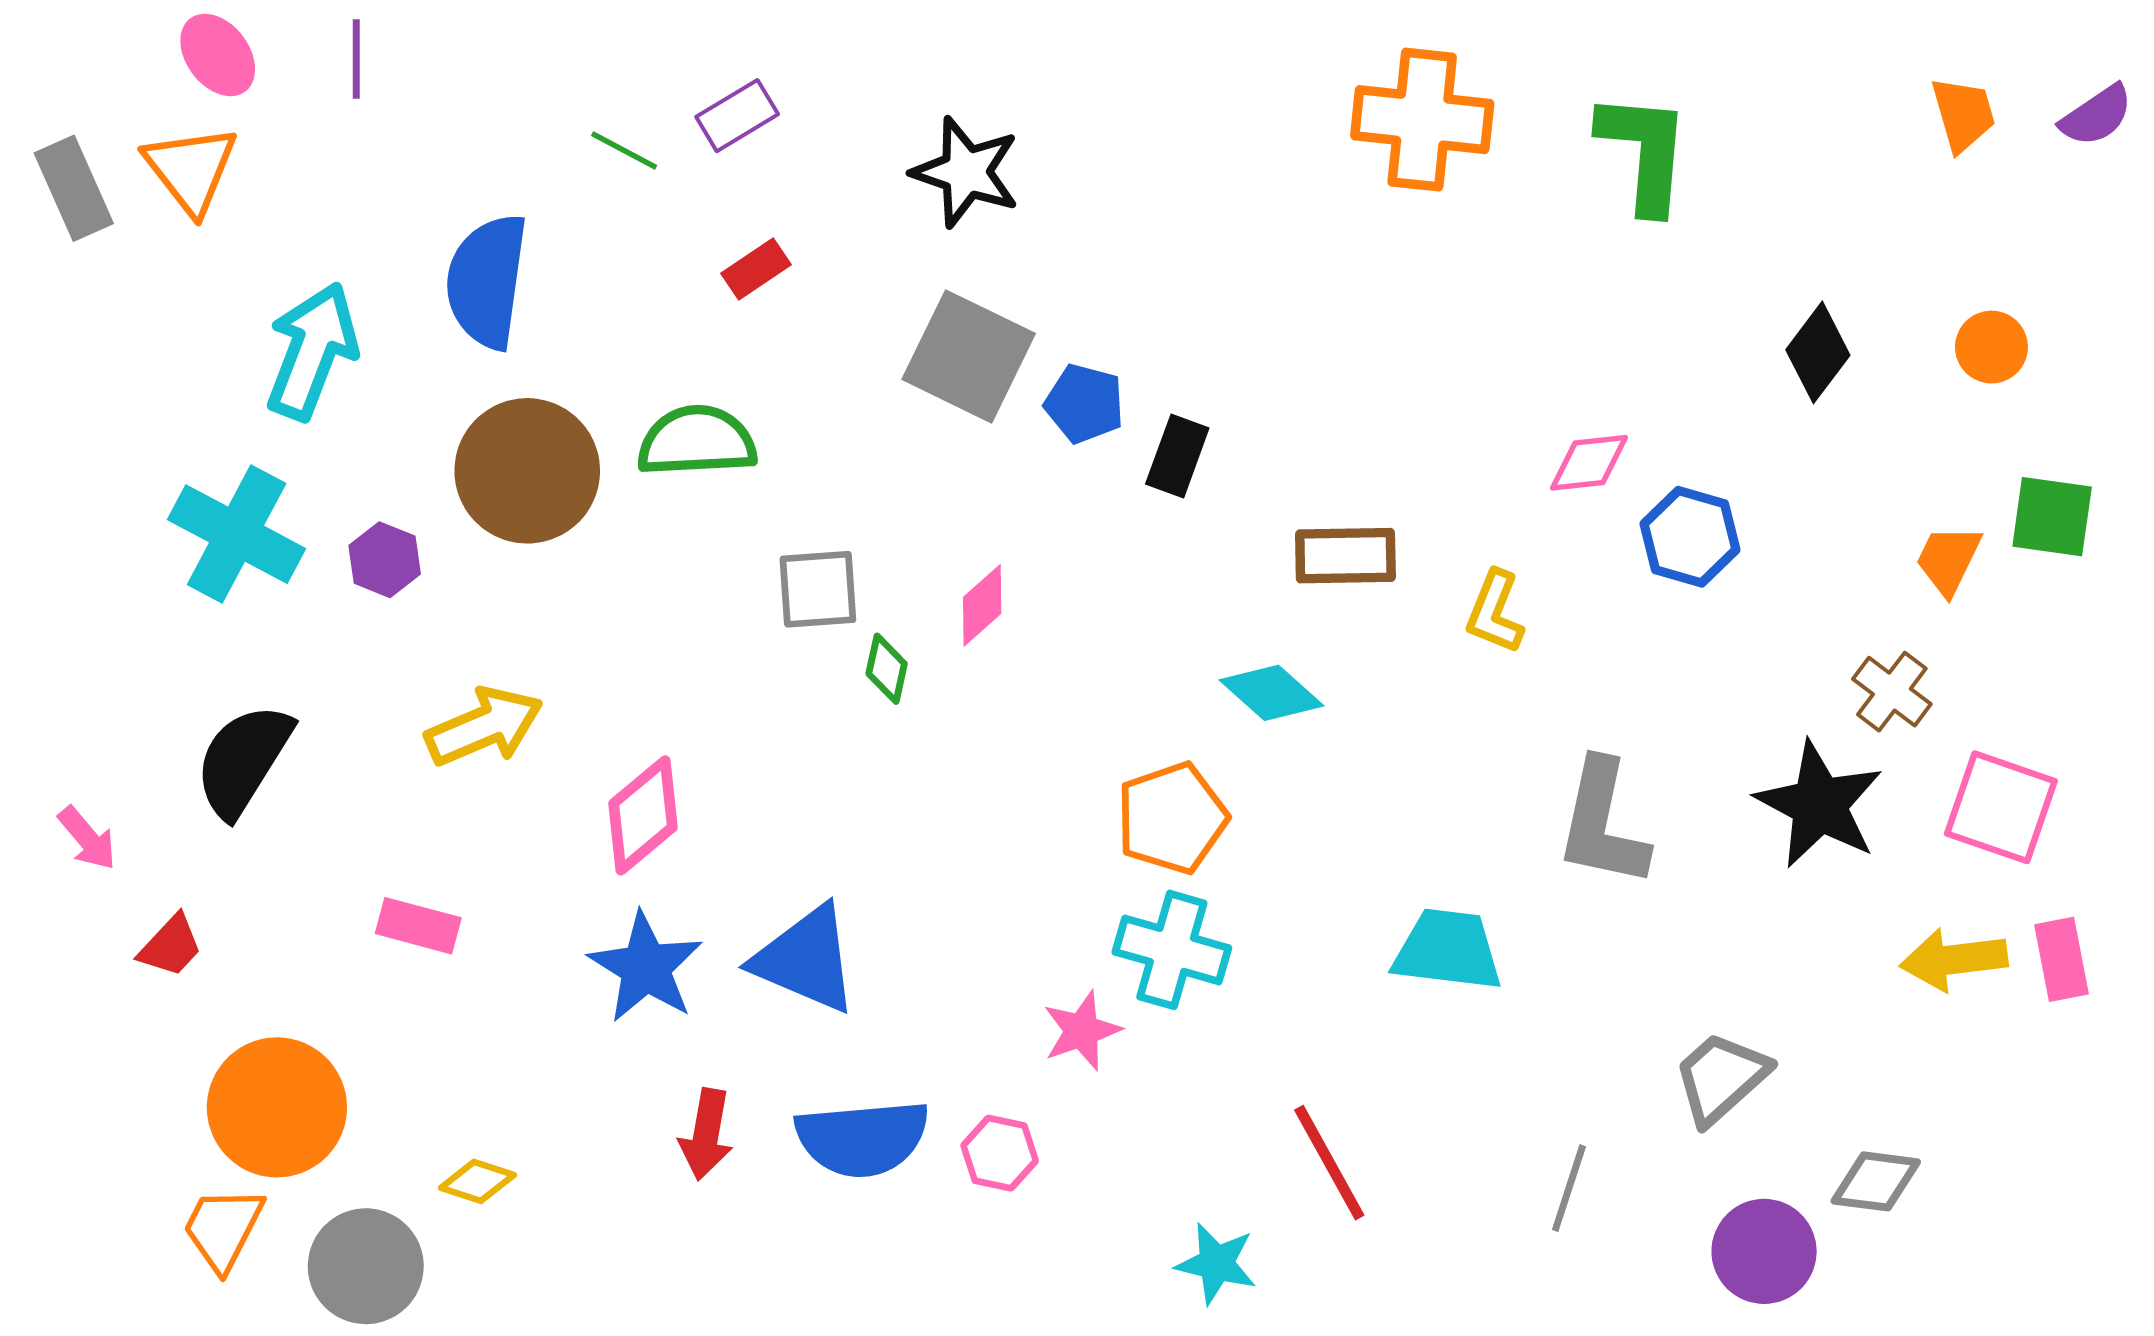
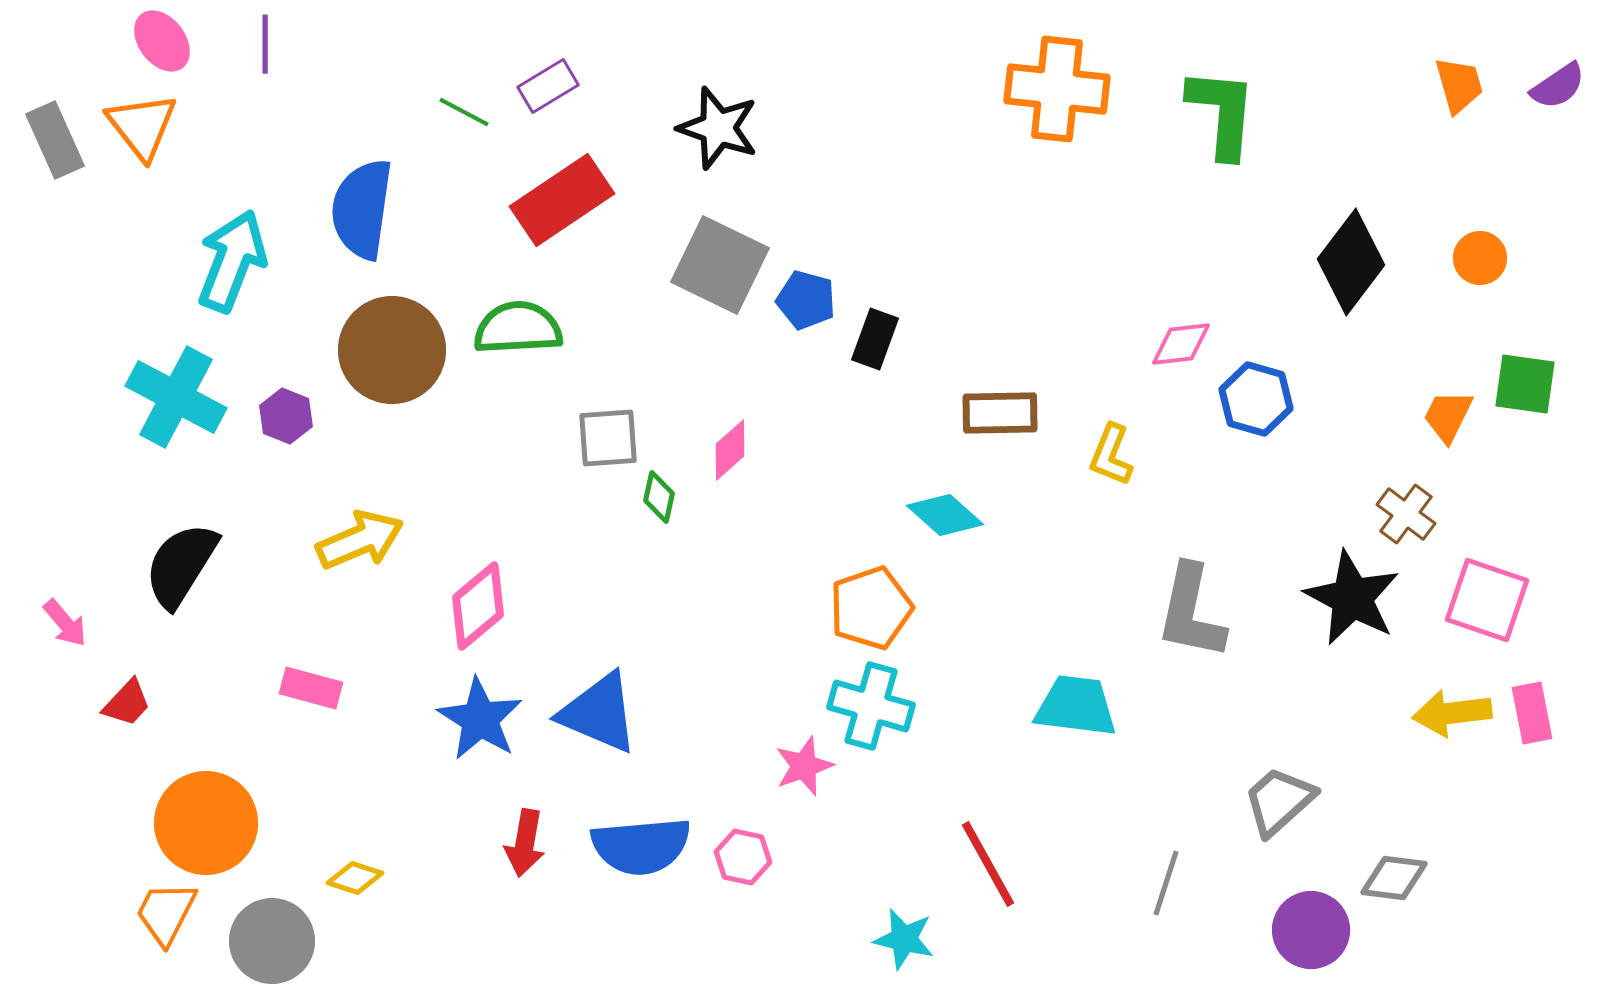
red rectangle: (756, 269) -> (562, 200), size x2.0
black diamond: (1818, 352) -> (1351, 262), size x1.4

